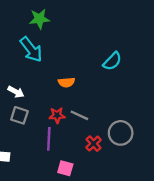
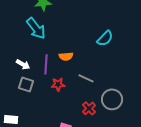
gray line: (79, 115) -> (86, 78), moved
purple line: (49, 139) -> (46, 64), moved

